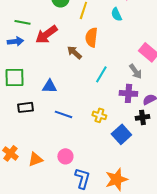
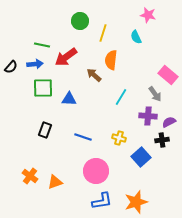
green square: (14, 77) -> (43, 88), moved
blue triangle: (49, 86) -> (69, 99), moved
black rectangle: (25, 107) -> (45, 130), turned -63
pink circle: (65, 156) -> (96, 171), moved, size x1.6
blue L-shape: (82, 178) -> (102, 201), turned 65

